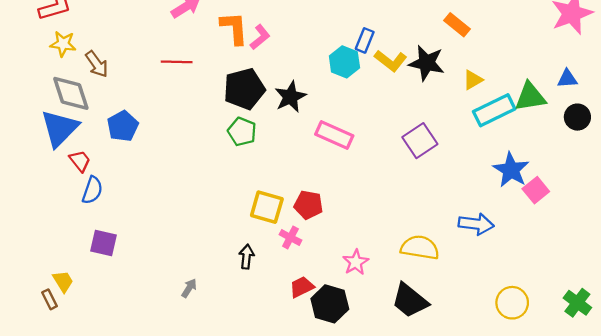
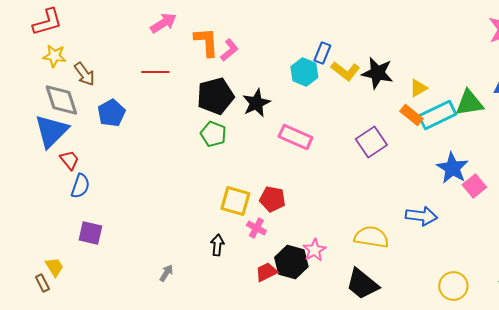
orange rectangle: (457, 25) -> (411, 115), moved
blue pentagon: (123, 126) -> (111, 113), moved
black hexagon: (330, 304) -> (291, 262), moved

